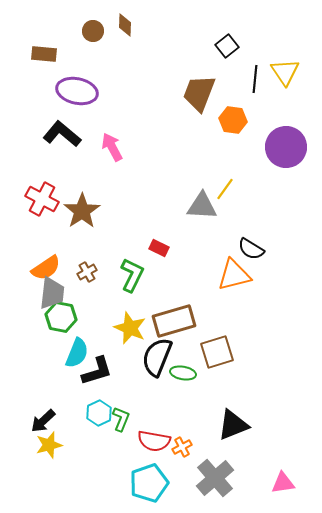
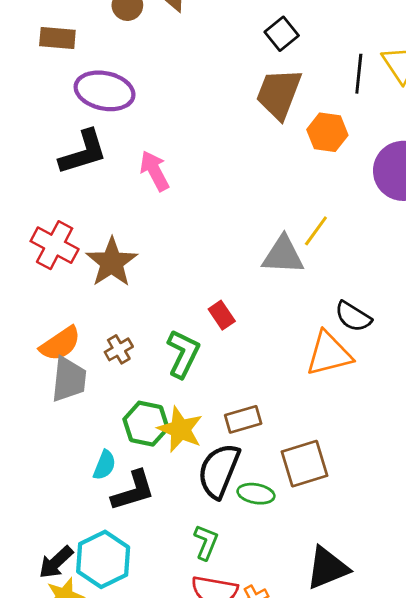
black square: (227, 46) -> (282, 34), moved
black L-shape: (62, 134) -> (83, 152), turned 123
red rectangle: (159, 248) -> (222, 315), turned 30
green hexagon: (61, 317) -> (146, 424), moved
brown rectangle: (174, 321) -> (243, 419), size x0.6
cyan semicircle: (77, 353) -> (105, 465), size x0.7
cyan hexagon: (99, 413) -> (103, 559), moved, size x1.5
green L-shape: (121, 419) -> (206, 542), moved

